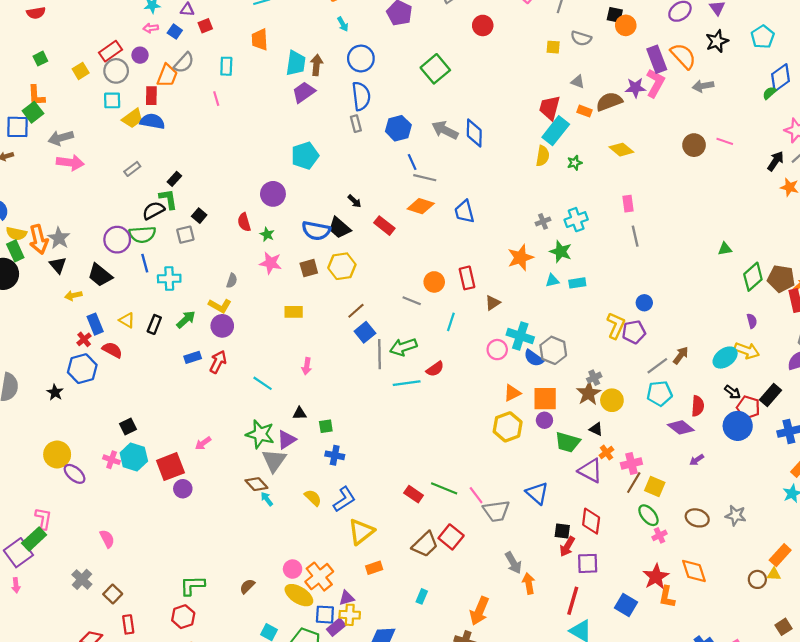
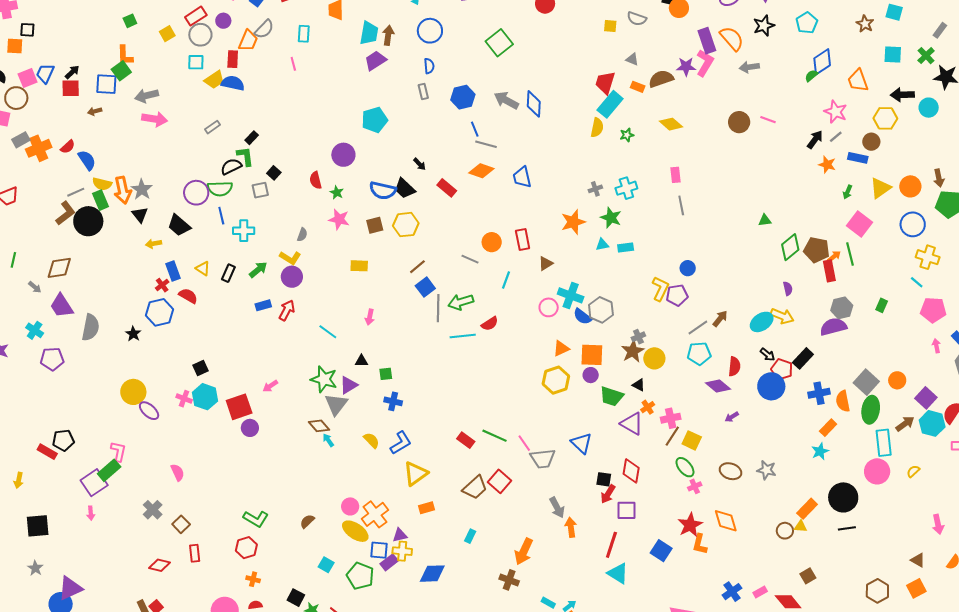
blue semicircle: (361, 96) -> (429, 66), size x0.6
green L-shape: (192, 585) -> (256, 519), turned -150

